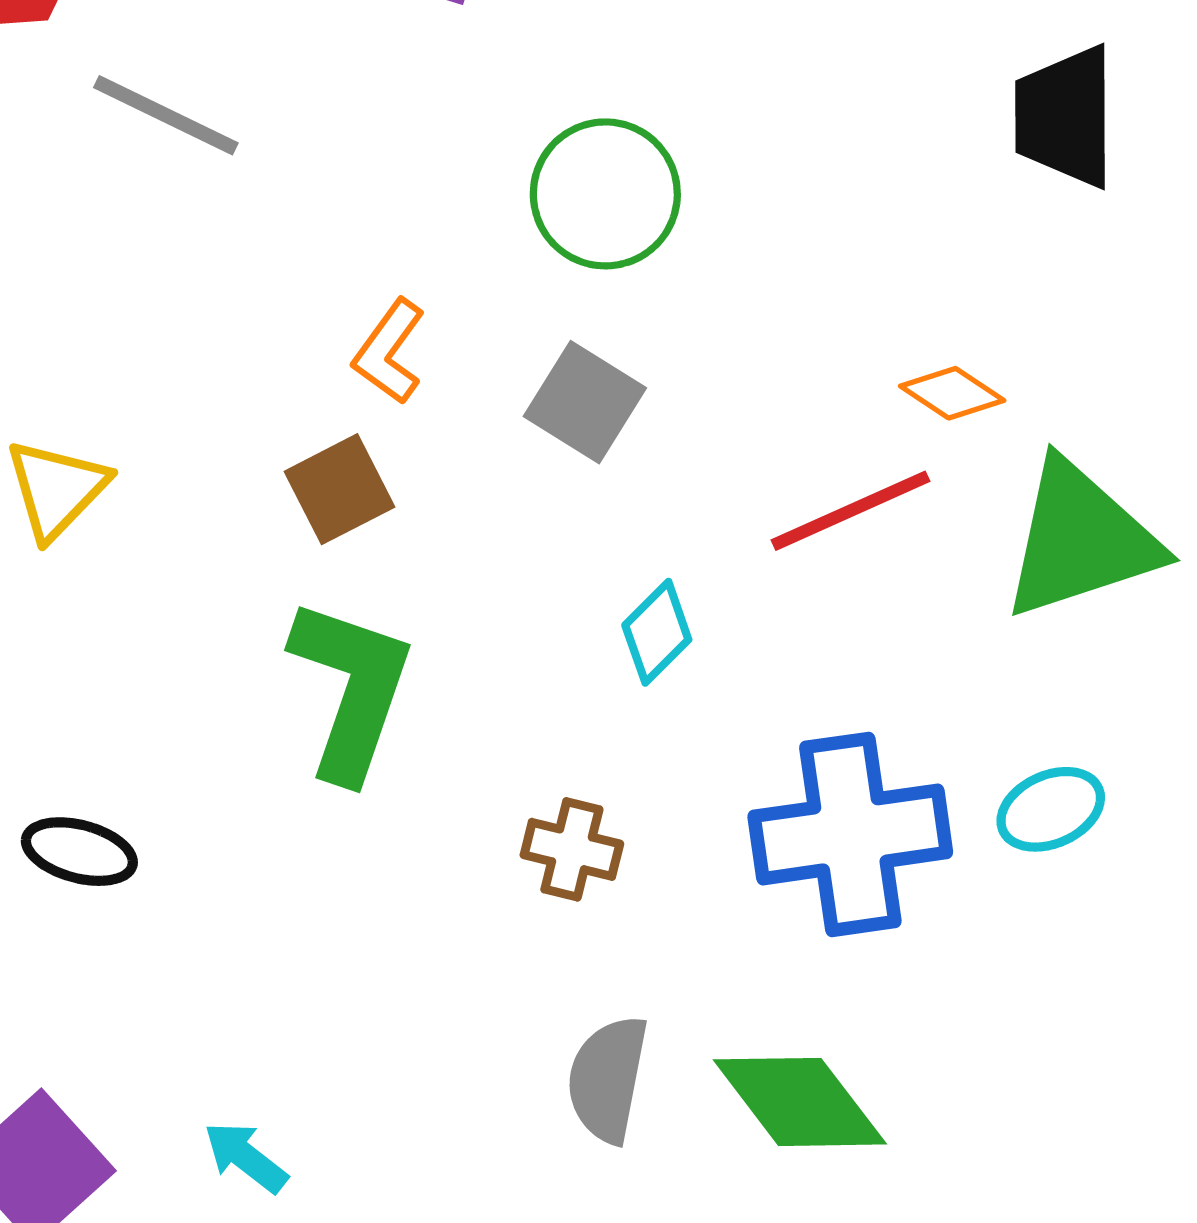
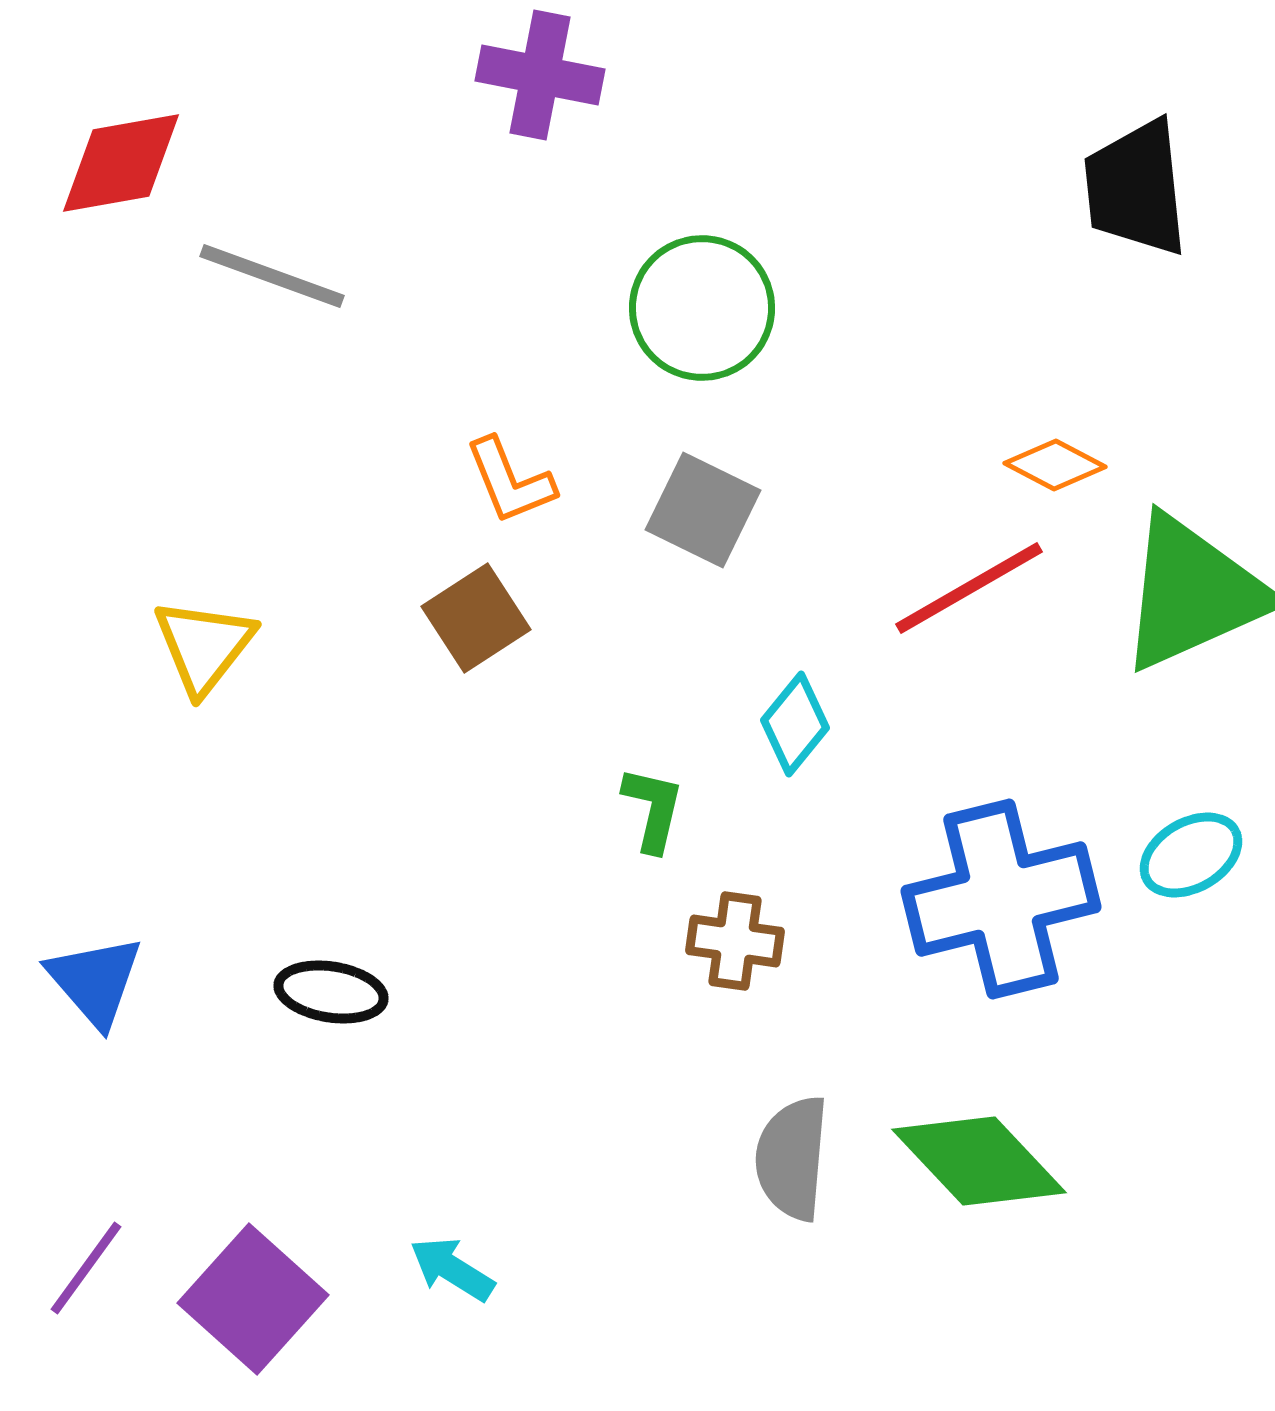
orange L-shape: (389, 352) -> (510, 481), turned -52
green L-shape: (351, 689) -> (653, 809), moved, size x0.5
black ellipse: (79, 852) -> (331, 992), moved

